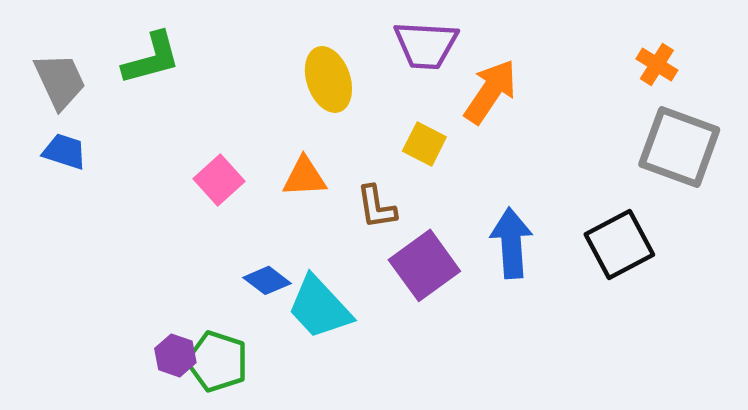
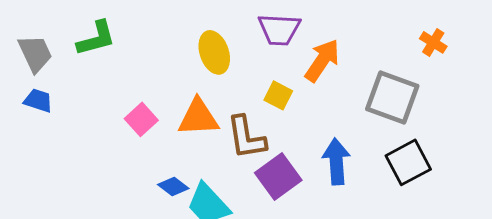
gray square: (679, 147) -> (392, 97), moved
orange triangle: (304, 177) -> (198, 117), size x1.4
brown L-shape: (376, 207) -> (246, 137), size x1.5

